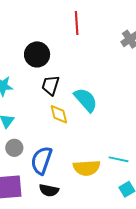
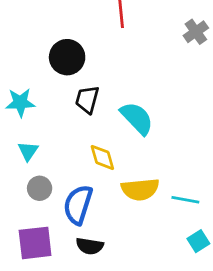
yellow diamond: (59, 114) -> (102, 157), moved
yellow semicircle: (87, 168) -> (140, 189), moved

